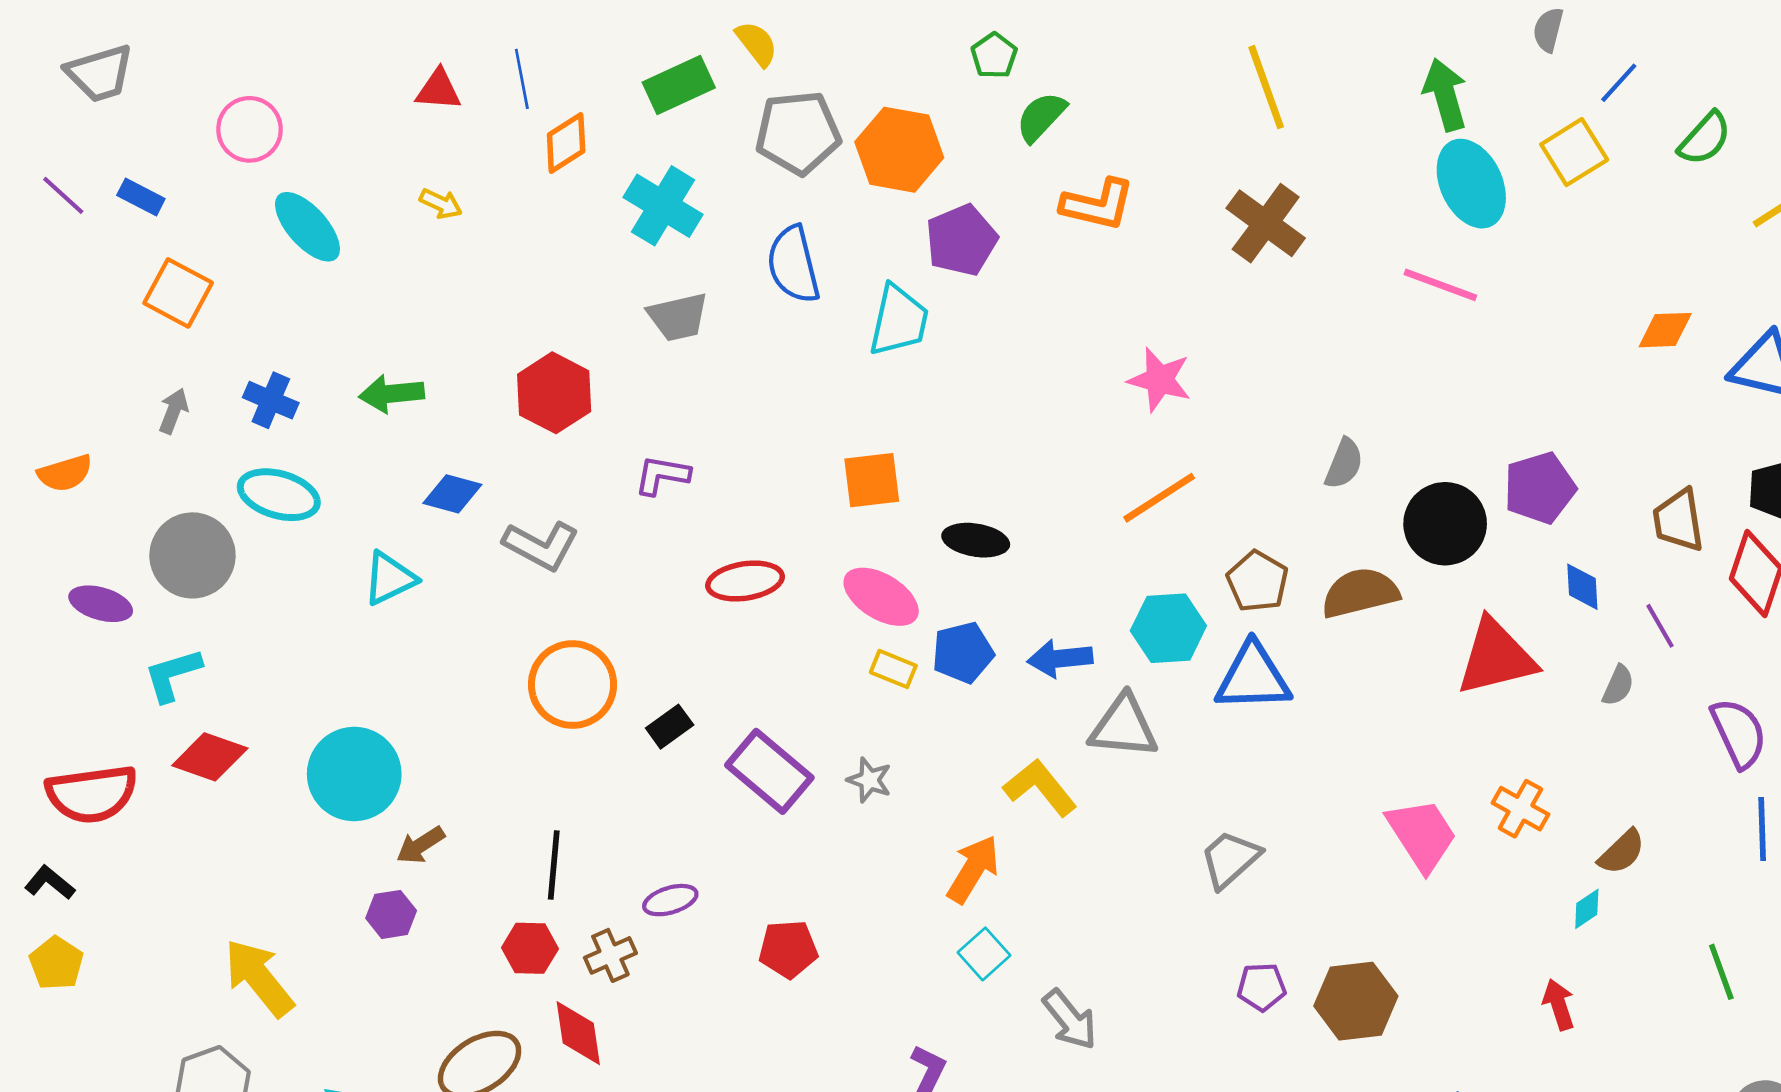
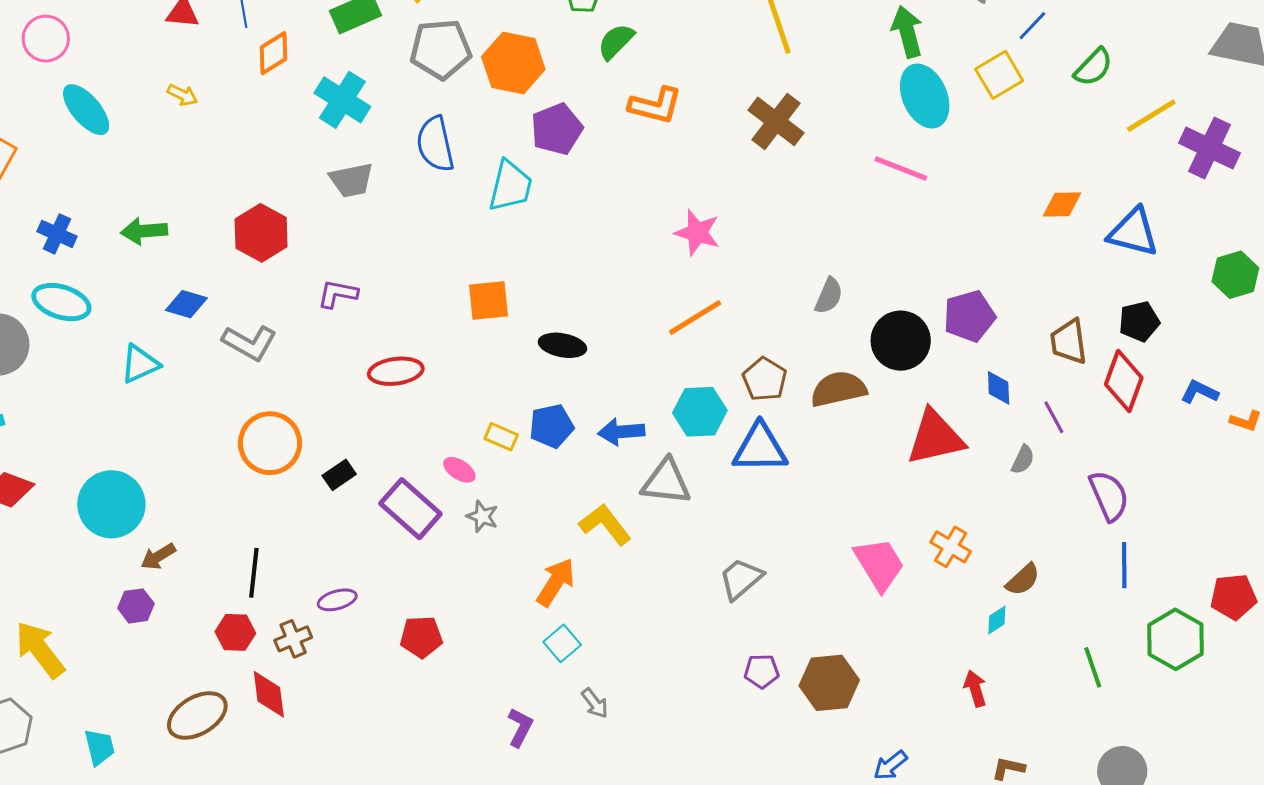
pink ellipse: (881, 597) -> (459, 470), moved, size x0.6
gray arrow: (1070, 1020) -> (595, 703), moved, size x0.7

